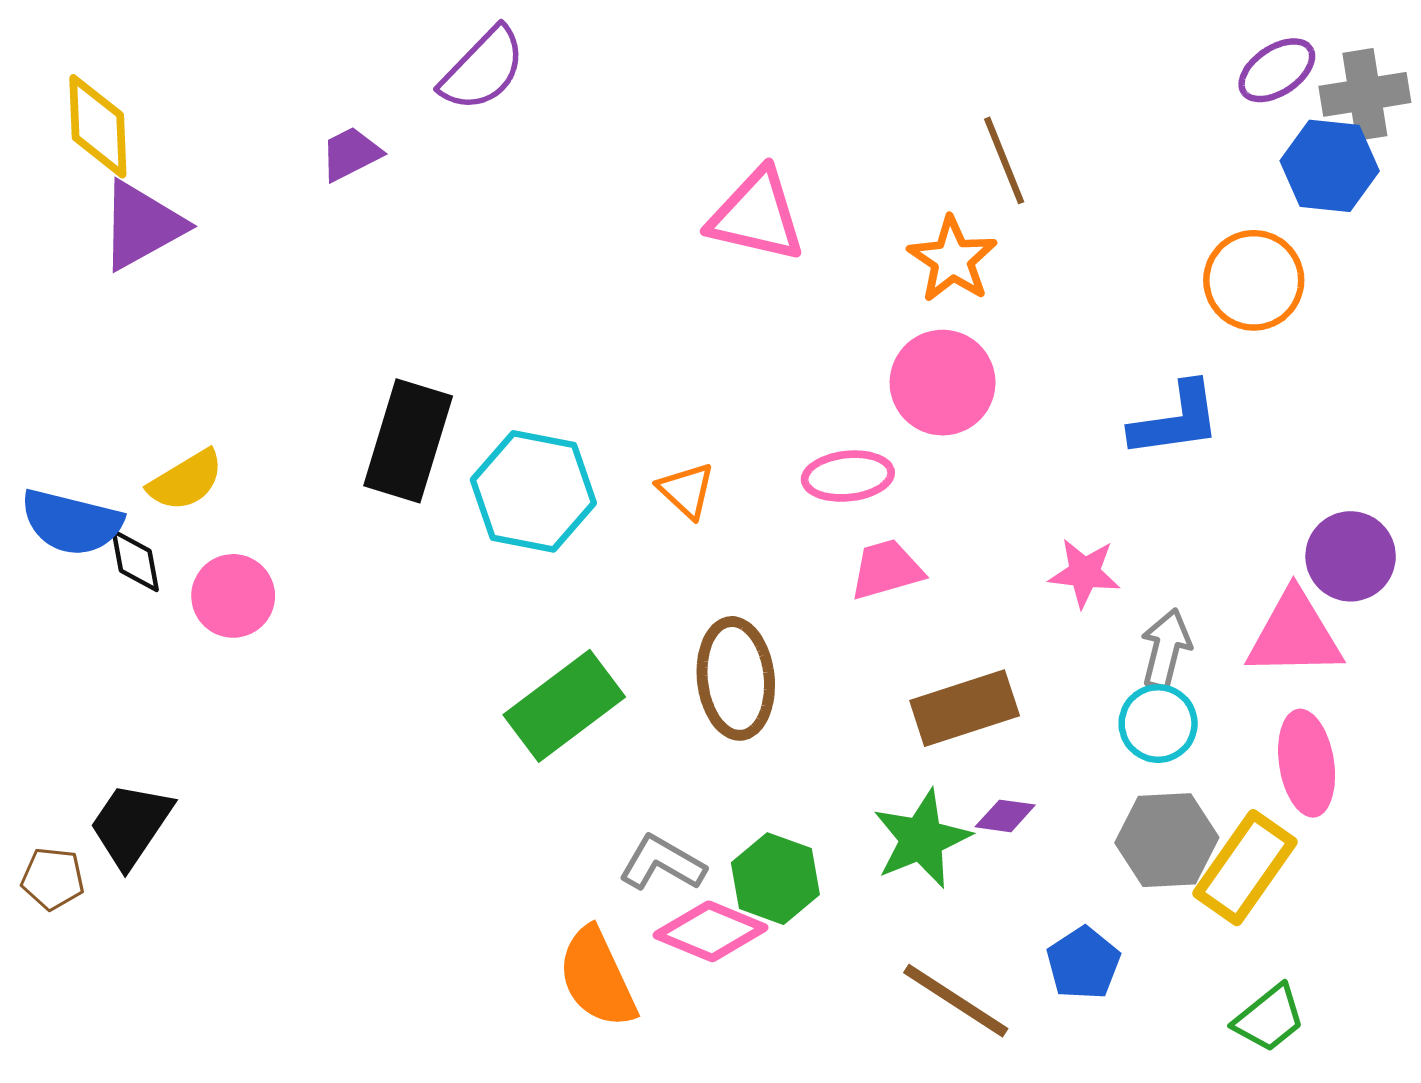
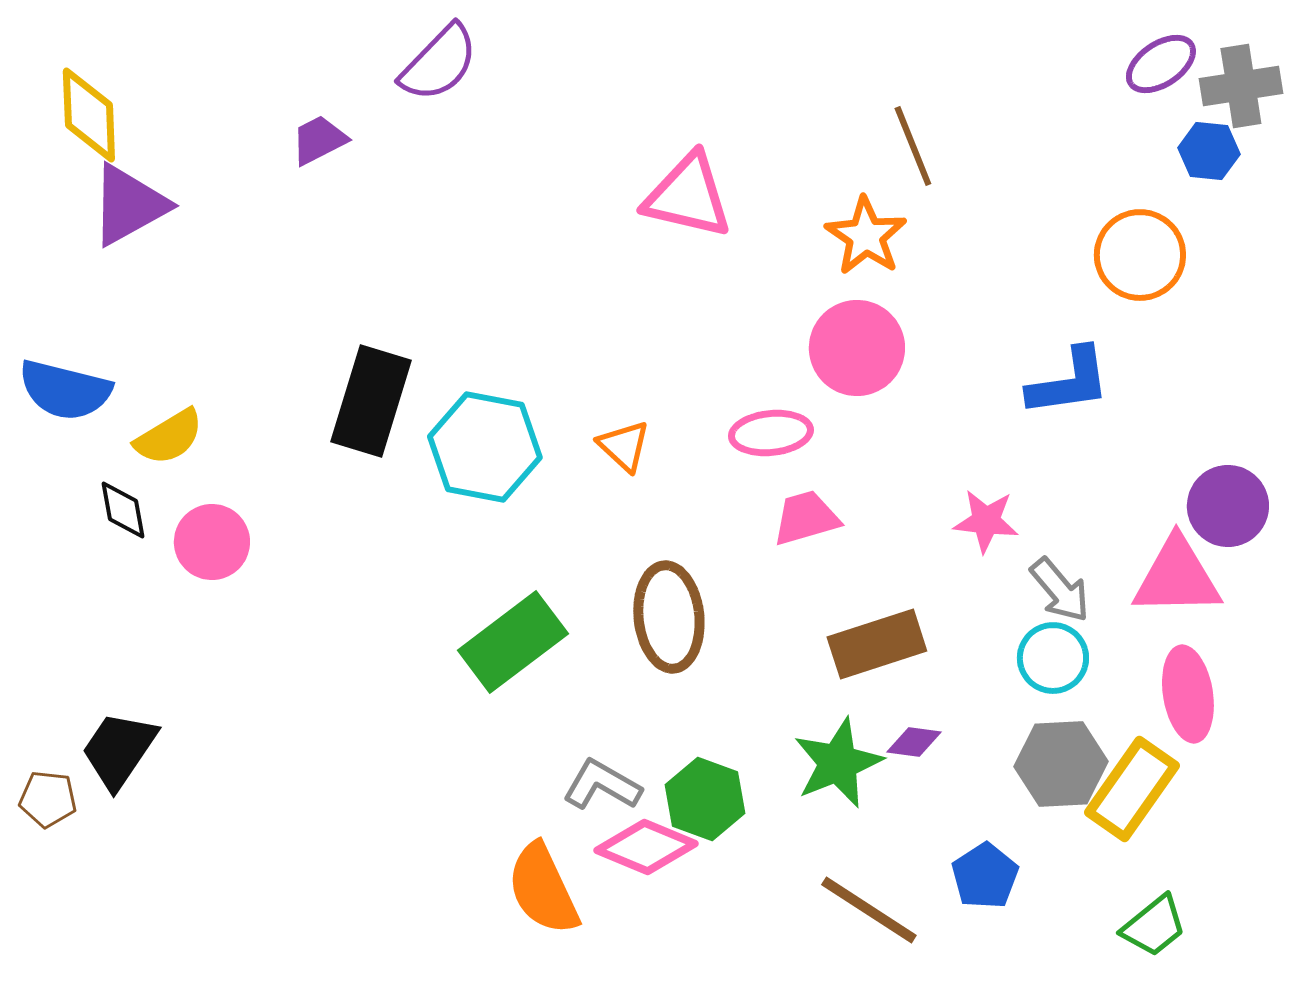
blue hexagon: (1330, 166) -> (1209, 151), size x0.7
blue semicircle: (71, 522) -> (65, 390), moved
gray arrow: (1166, 649) -> (1060, 590), turned 126

